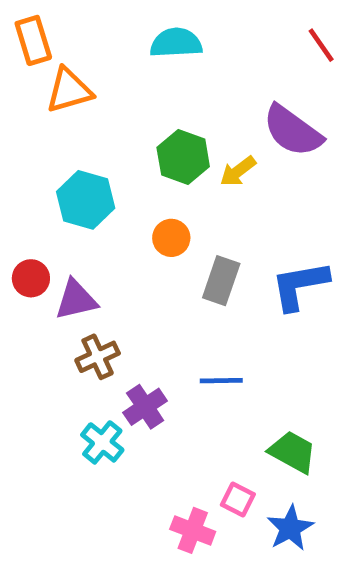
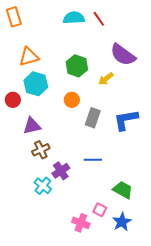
red line: (321, 45) -> (99, 19), moved
orange triangle: (69, 90) -> (29, 57), moved
yellow arrow: (238, 171) -> (106, 79), moved
red circle: (31, 278) -> (13, 100), moved

